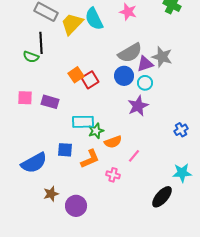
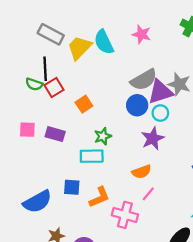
purple triangle: (145, 64) -> (160, 92), size x1.4
red square: (90, 80) -> (54, 88), moved
green star: (96, 131) -> (103, 136), moved
orange semicircle: (113, 142) -> (142, 172), moved
pink cross: (113, 175) -> (125, 215), size x1.6

